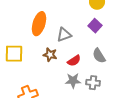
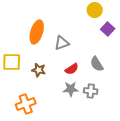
purple square: (95, 26) -> (108, 29), moved
brown star: (50, 55) -> (39, 70), moved

